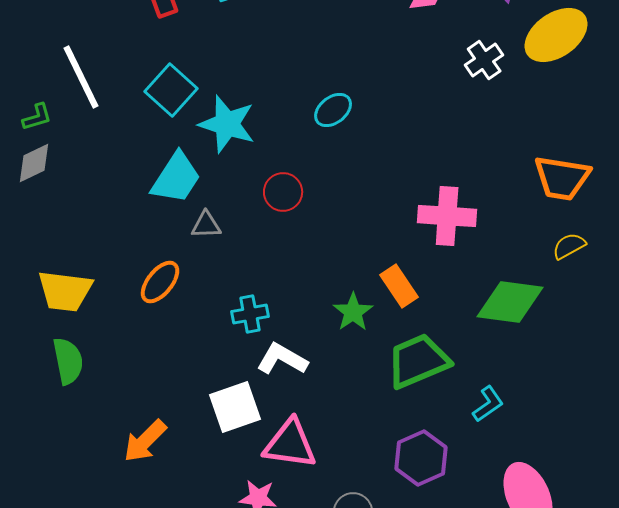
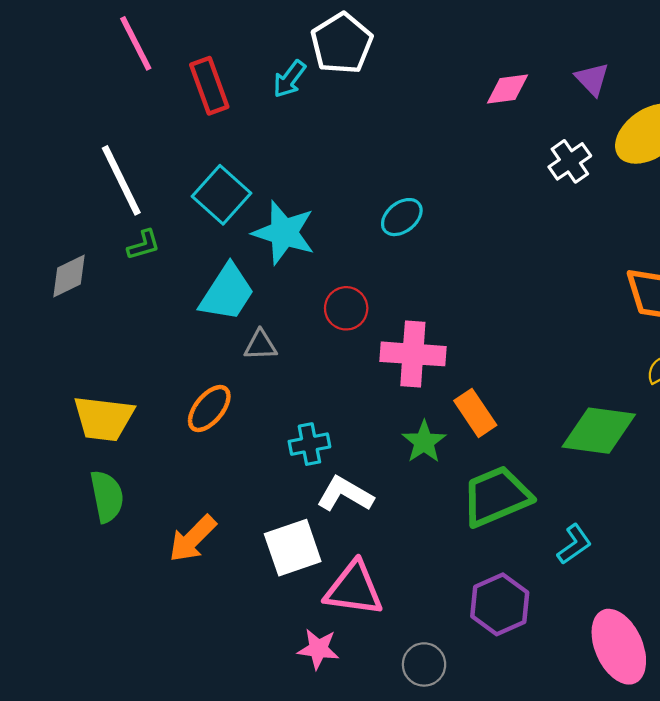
green L-shape: (37, 117) -> (144, 245), moved
pink cross: (447, 216) -> (413, 354), moved
orange arrow: (145, 441) -> (193, 539), moved

